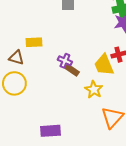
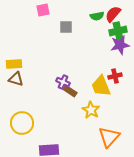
yellow rectangle: (34, 42) -> (14, 64), moved
yellow circle: (14, 83) -> (22, 123), moved

